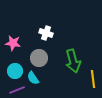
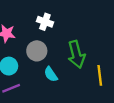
cyan semicircle: (33, 78) -> (51, 74), moved

